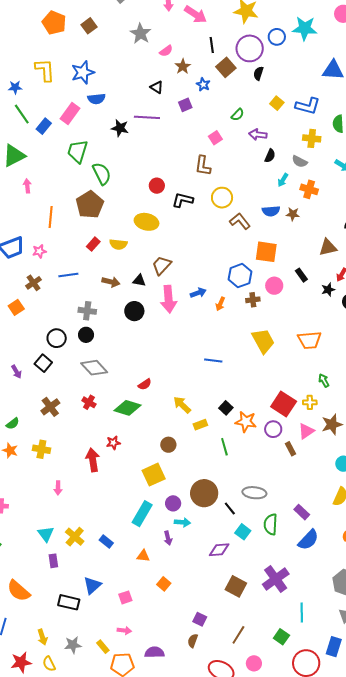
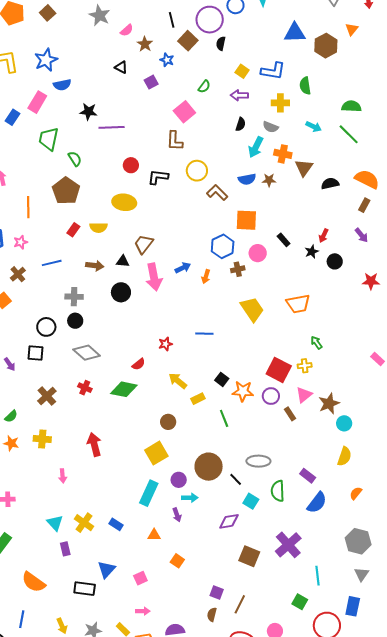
purple line: (147, 117) -> (112, 127), moved
purple arrow: (258, 135) -> (239, 95), moved
pink square: (215, 138) -> (184, 112), size x1.5
green semicircle: (102, 174) -> (75, 159), size x0.7
cyan arrow: (283, 180) -> (256, 147), size x1.5
brown triangle: (328, 247) -> (304, 168), moved, turned -36
black square: (43, 363) -> (36, 353), turned -30
brown star: (332, 424) -> (329, 404), moved
red star: (113, 443) -> (165, 344), moved
brown line: (238, 635) -> (240, 604), moved

